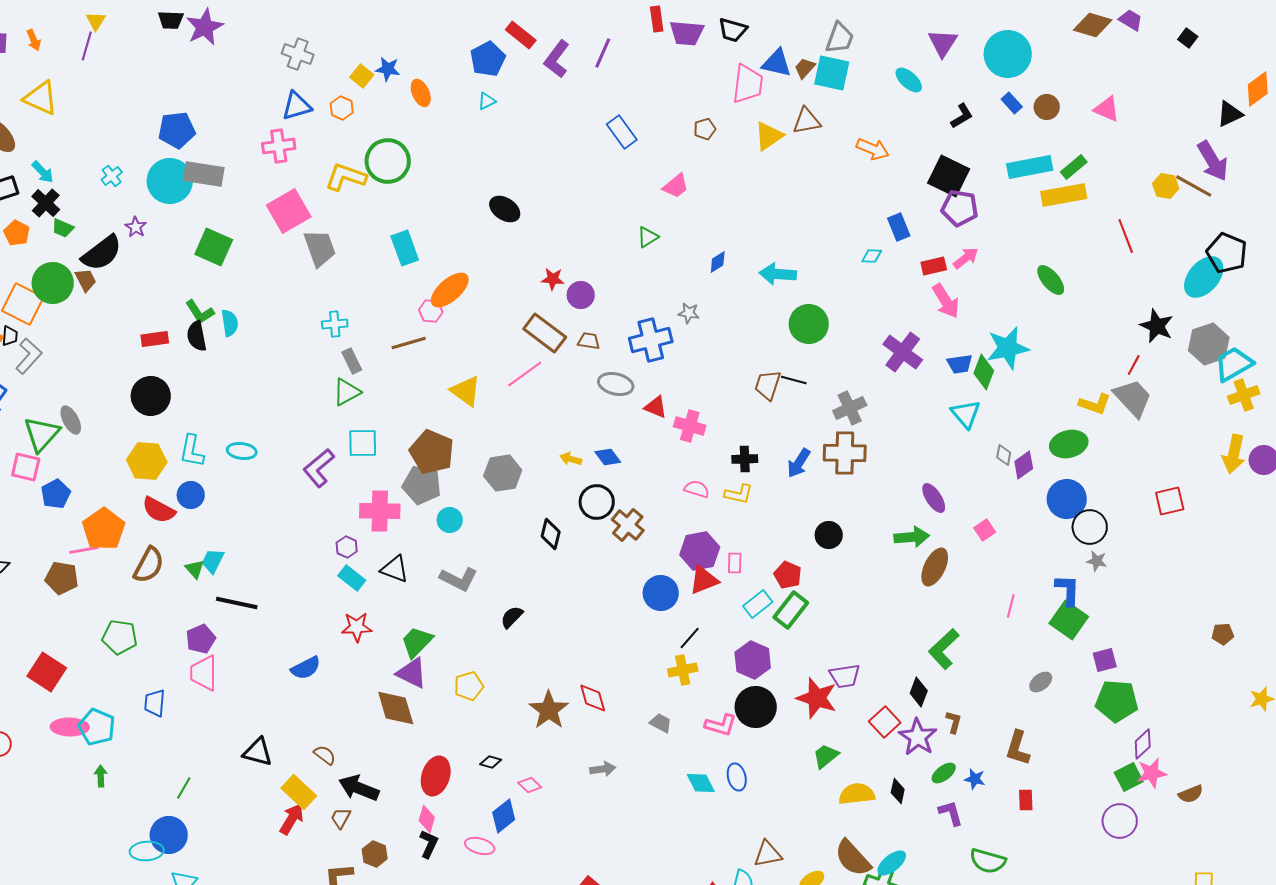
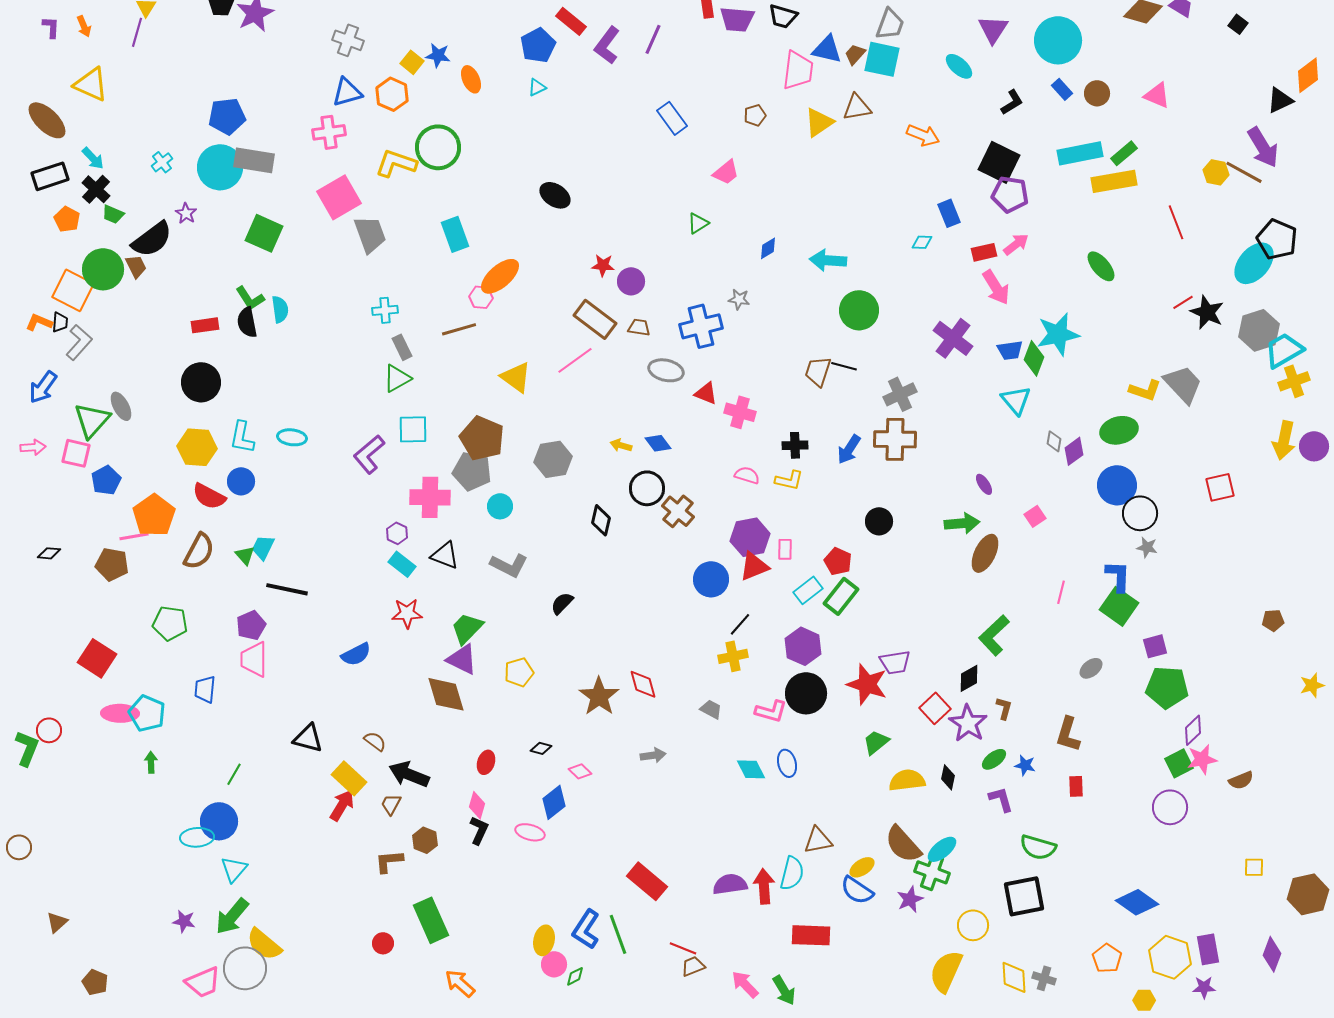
orange hexagon: (342, 108) -> (392, 94), size x1.4
red line: (1134, 365) -> (1183, 302), moved, turned 30
purple ellipse: (934, 498) -> (984, 484), size x0.7
black diamond: (919, 692) -> (969, 678), turned 40
red ellipse: (436, 776) -> (486, 762), size x0.6

